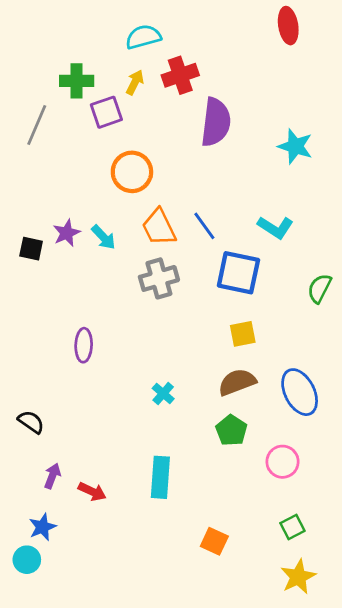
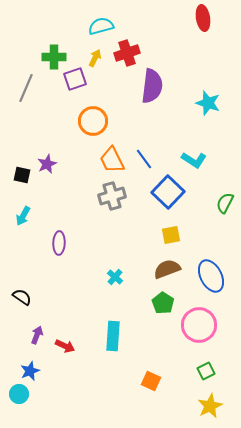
cyan arrow: (104, 237) -> (23, 216), moved, turned 72
blue square: (238, 273) -> (168, 192), turned 32
pink circle: (283, 462) -> (199, 325), size x1.5

